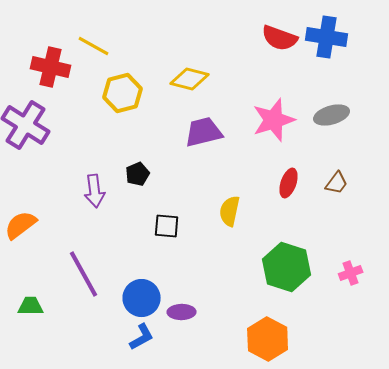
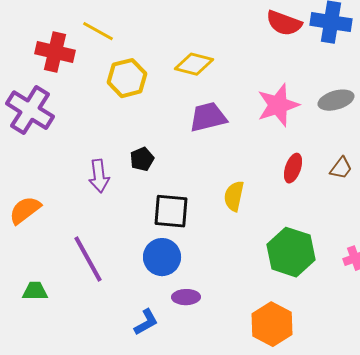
black square: (167, 226) -> (171, 211), size x1.4
blue circle: (142, 298) -> (162, 257), moved

